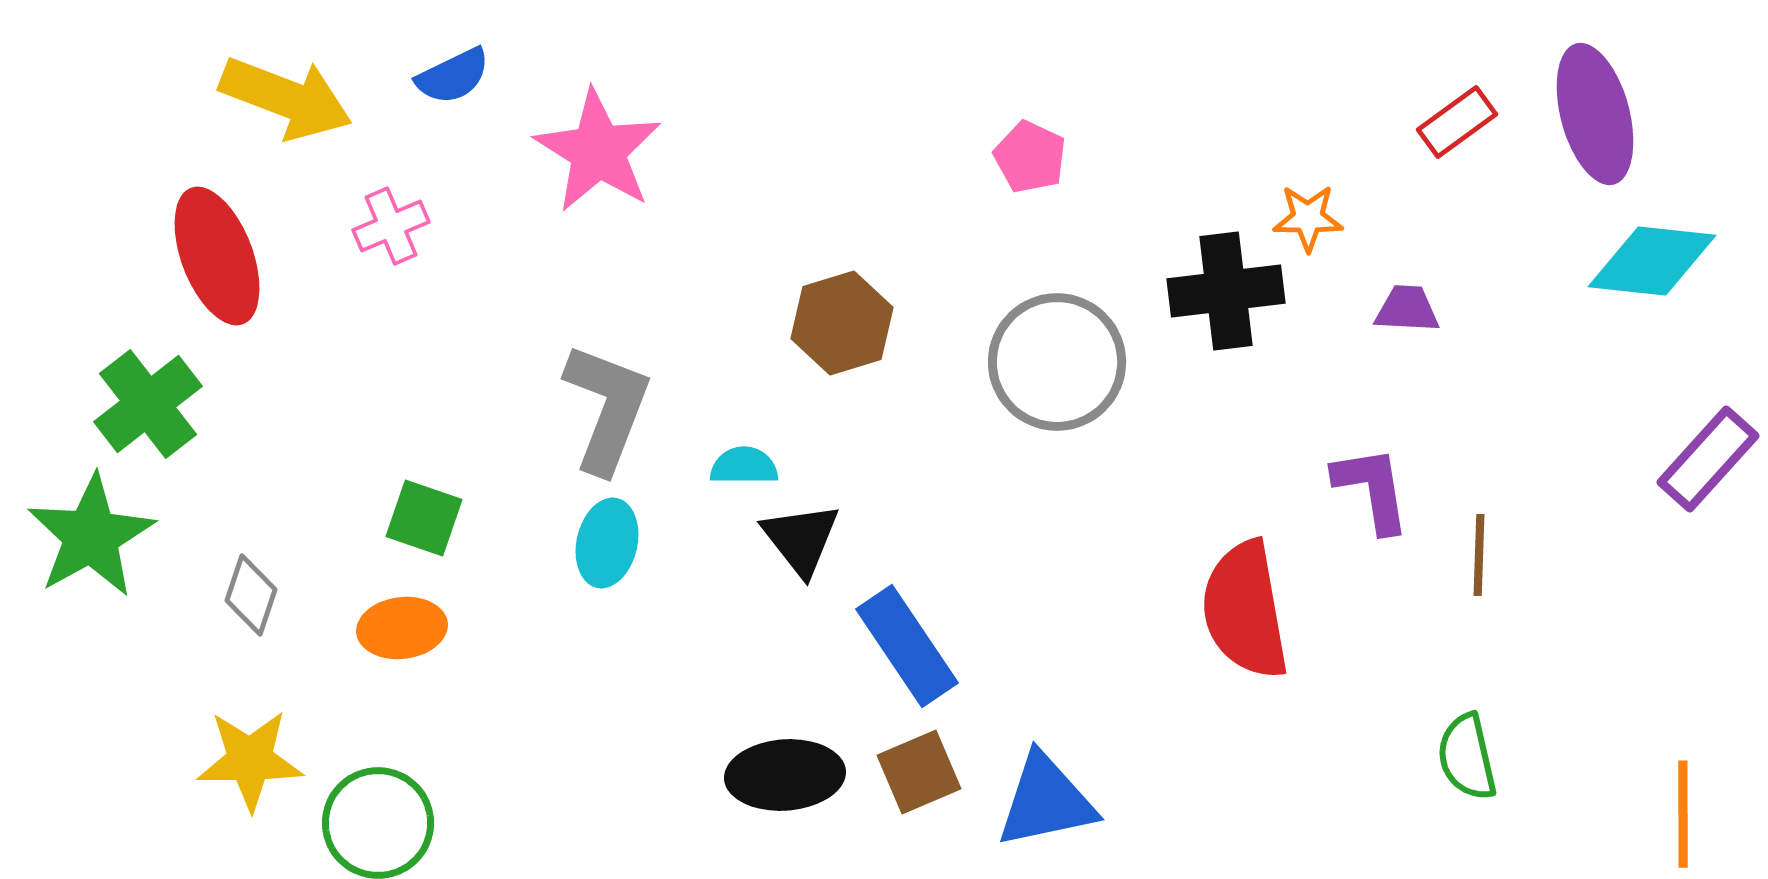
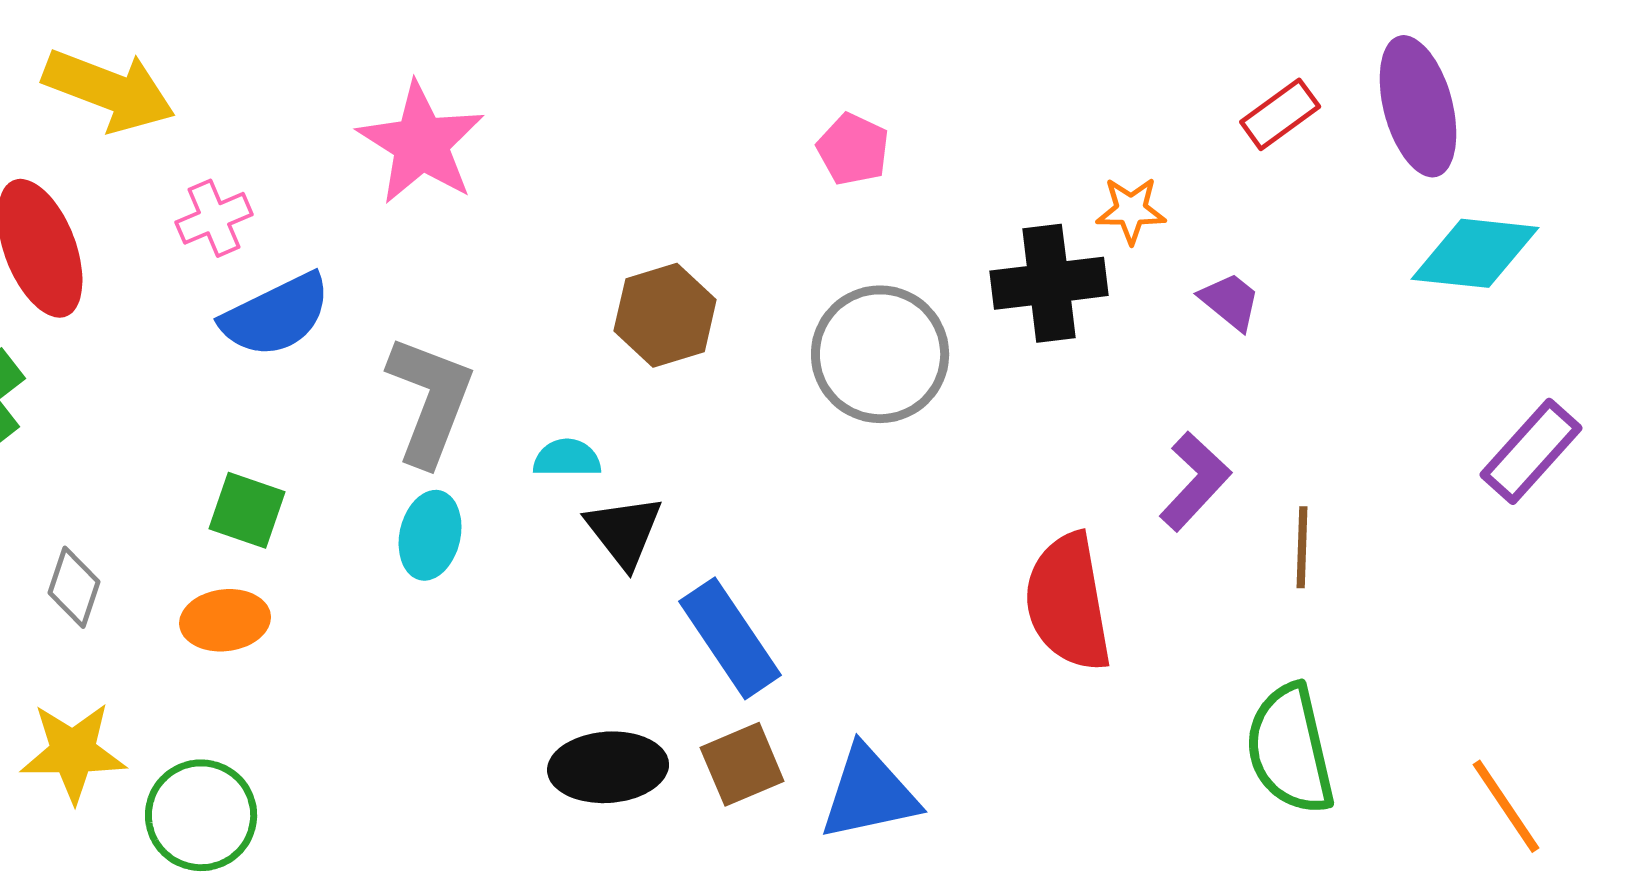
blue semicircle: (453, 76) -> (276, 315), moved, size x1.5
purple trapezoid: (1407, 309) -> (1230, 301), turned 36
purple L-shape: (1372, 489) -> (1195, 481), turned 52
green semicircle: (1467, 757) -> (1290, 749), size x1.5
orange line: (1683, 814) -> (1506, 806), turned -34

